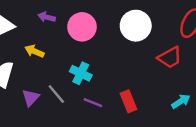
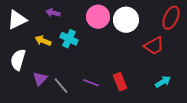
pink circle: (82, 27) -> (98, 17), moved
cyan cross: (81, 73) -> (69, 39), moved
gray line: (56, 94) -> (61, 86), moved

